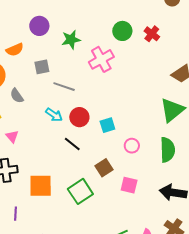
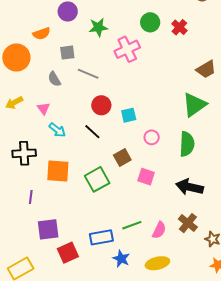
gray semicircle: (17, 96) -> (54, 79), moved
cyan arrow: (54, 115) -> (57, 130), moved
pink triangle: (12, 136) -> (43, 109), moved

